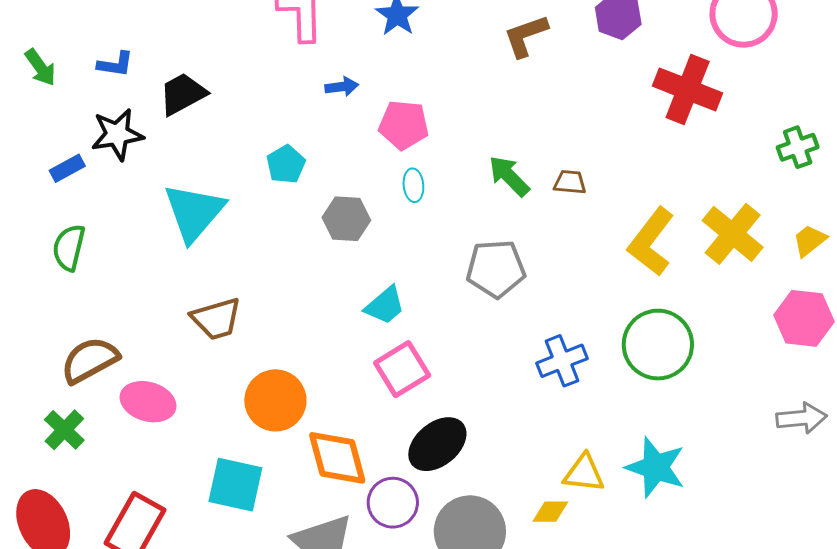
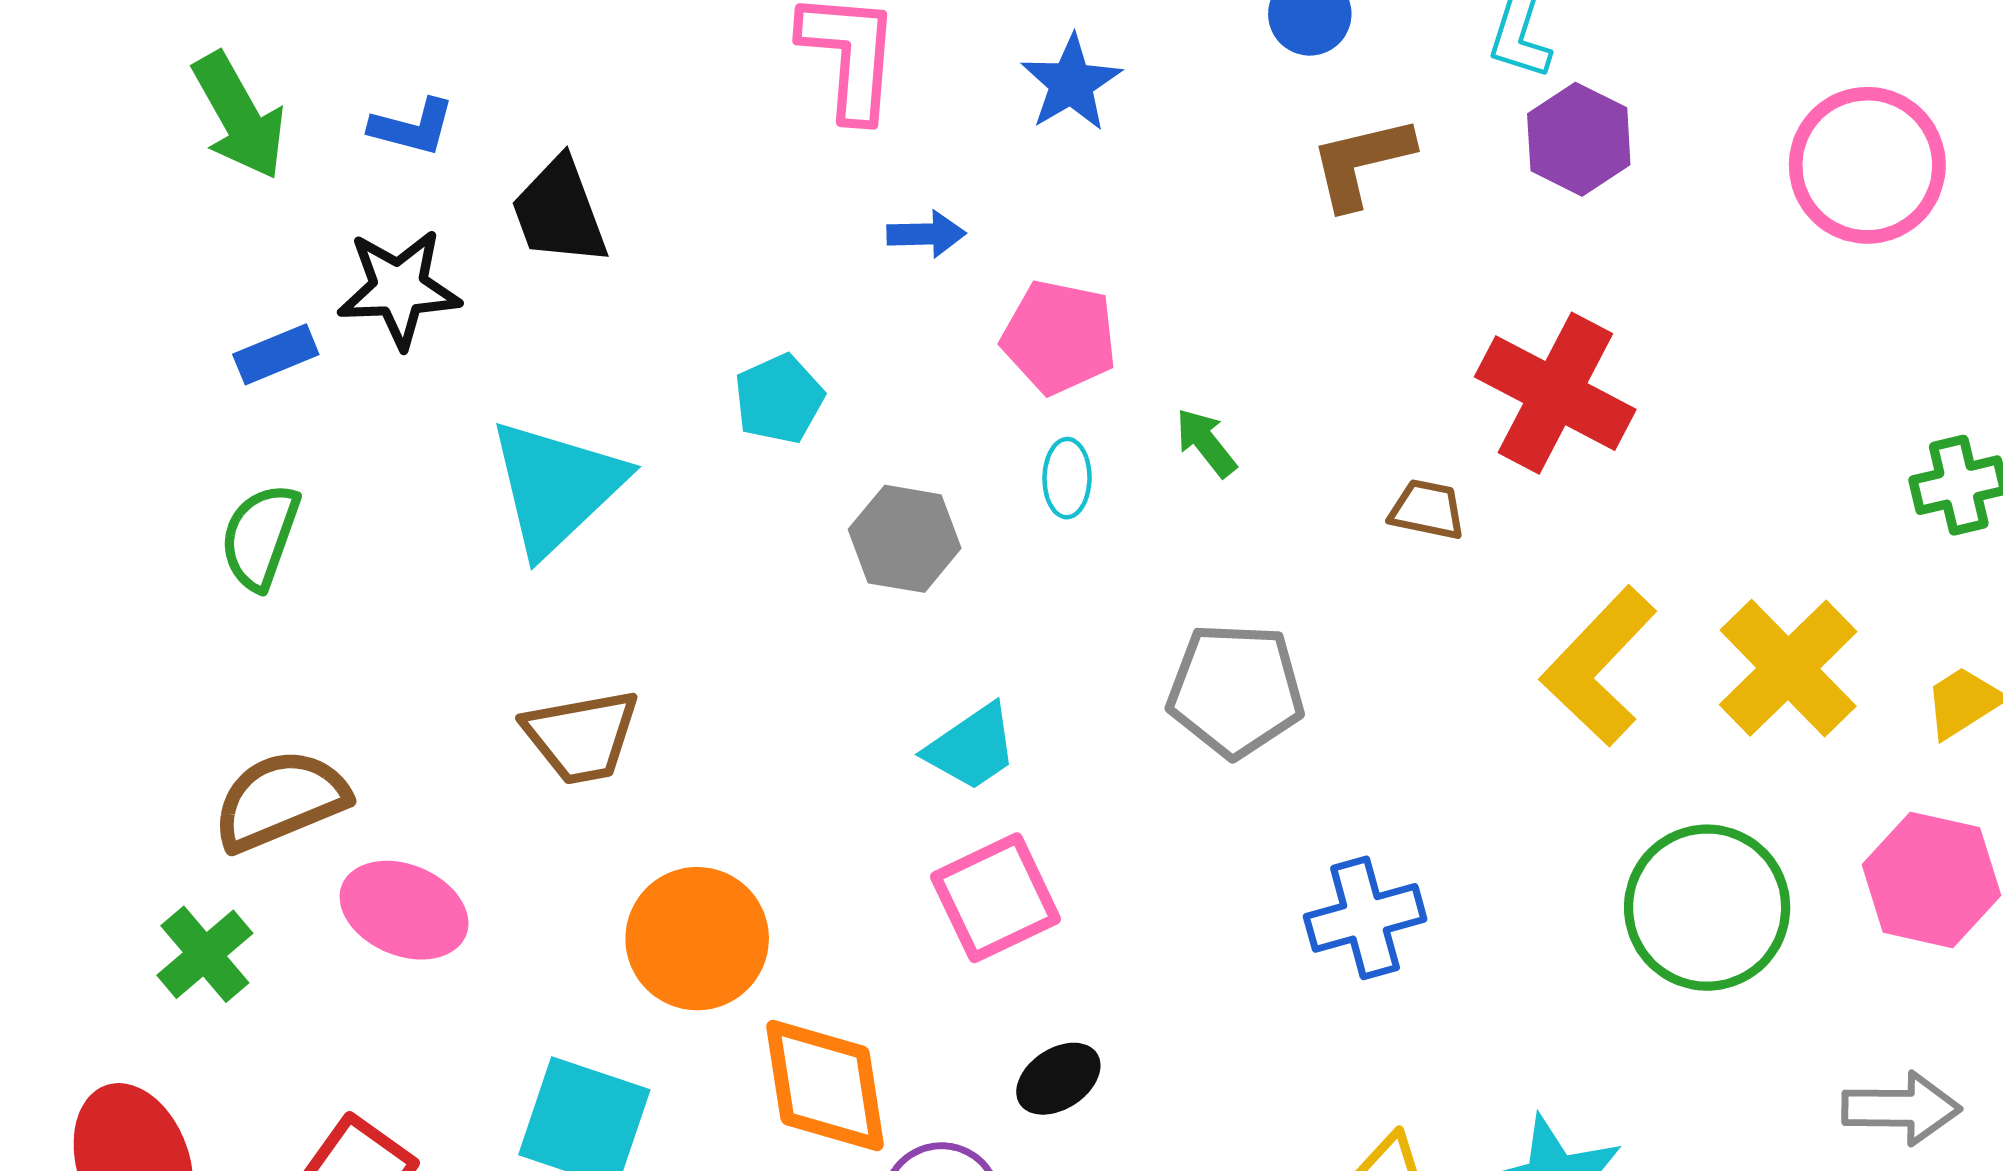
green arrow: (40, 67) -> (239, 116), size x1.4
red cross: (688, 90) -> (1555, 393), moved
black trapezoid: (183, 94) -> (559, 212), turned -88
green arrow: (509, 176) -> (1206, 443), moved, size x0.7
green circle: (658, 345) -> (1707, 908), moved
black ellipse: (437, 444) -> (1058, 1079), size x0.6

